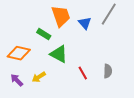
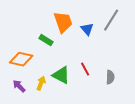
green triangle: (59, 54) -> (61, 75), moved
red line: (83, 73) -> (85, 69), moved
yellow arrow: (39, 77) -> (41, 83), turned 144

